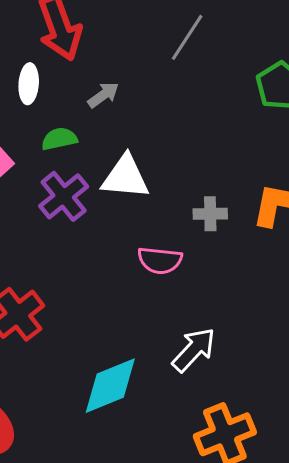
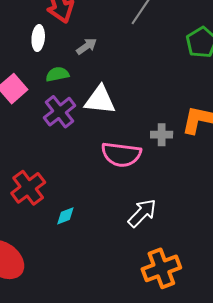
gray cross: (210, 214) -> (162, 135), moved
pink semicircle: (160, 260) -> (121, 154), size x1.4
cyan diamond: (110, 386) -> (65, 216), moved, size x0.5

